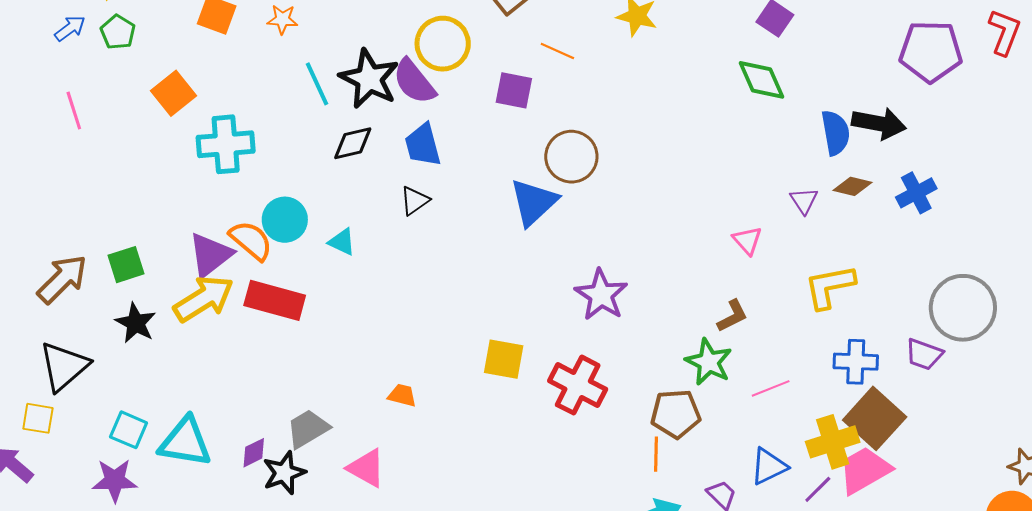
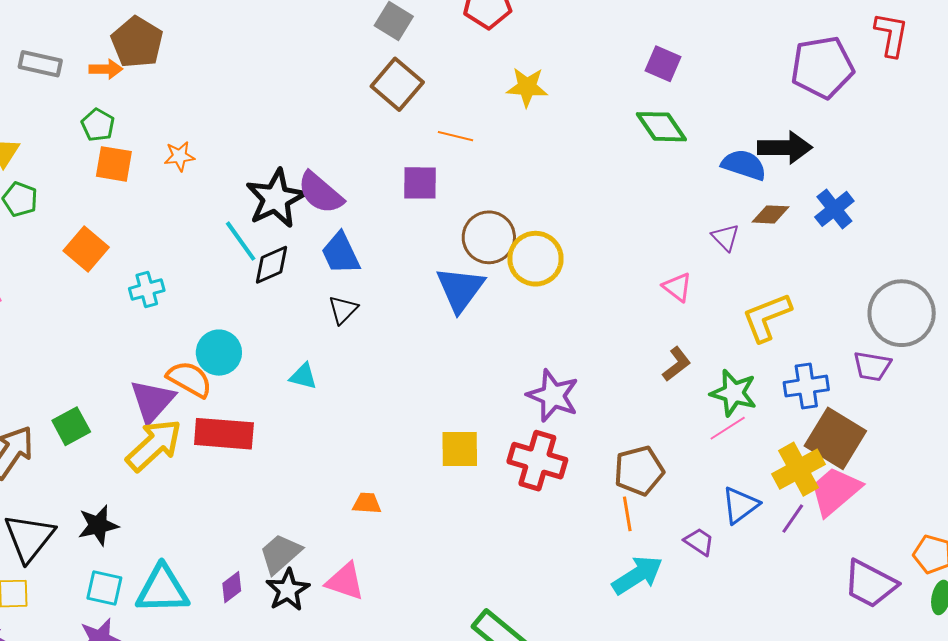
yellow circle: (443, 44) -> (535, 259), moved
black star: (369, 79) -> (276, 198), turned 30
cyan line: (317, 84) -> (241, 241), moved
blue semicircle: (836, 133) -> (744, 165), turned -51
cyan cross: (226, 144) -> (147, 289), size x0.6
cyan triangle: (342, 242) -> (303, 376), moved
purple star: (601, 295) -> (553, 396), moved
black star: (136, 323) -> (98, 525), moved, turned -30
green star: (709, 362) -> (734, 393), moved
black star: (284, 473) -> (288, 590), moved

